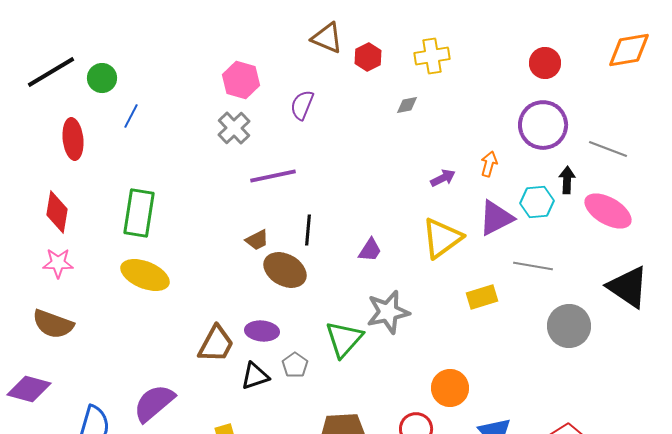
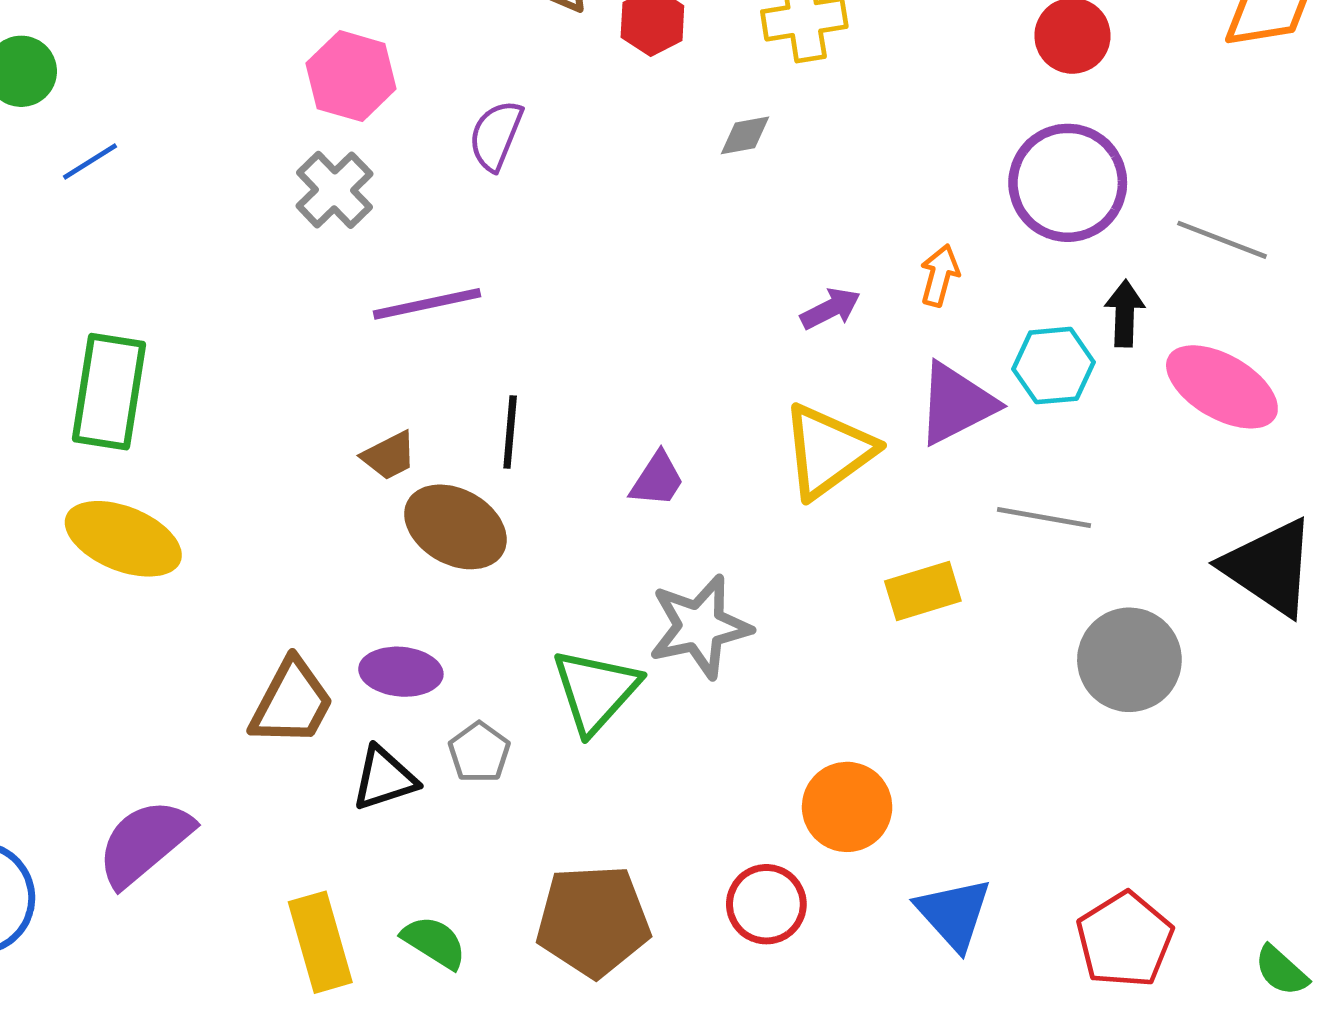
blue line: (131, 116) -> (90, 161), turned 30

